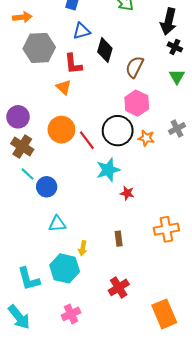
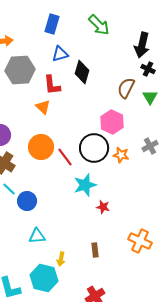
brown semicircle: (135, 67) -> (126, 88), moved
orange cross: (166, 229) -> (140, 241), turned 35

